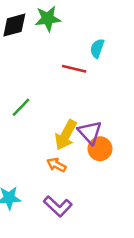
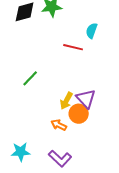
yellow arrow: (66, 135) -> (66, 101), size x0.7
orange circle: (100, 149) -> (79, 114), moved

